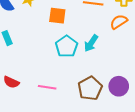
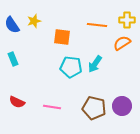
cyan pentagon: (67, 46) -> (71, 67), turned -30
brown pentagon: (90, 88) -> (94, 108), turned -30

